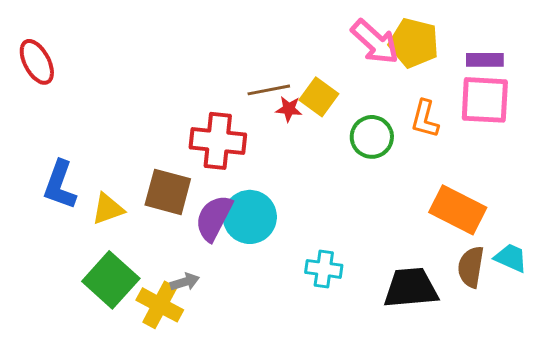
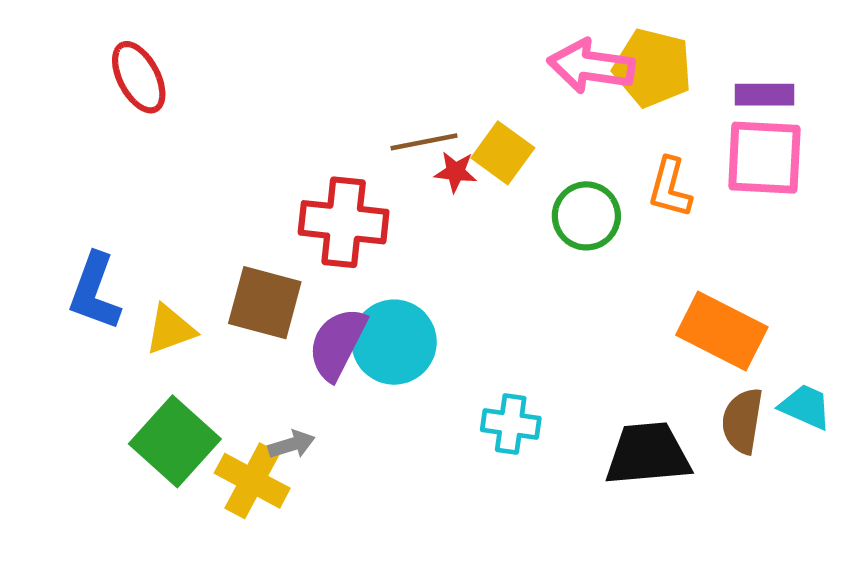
pink arrow: (375, 42) -> (591, 66), turned 146
red ellipse: (37, 62) -> (139, 77), moved

